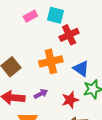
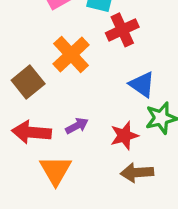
orange cross: (51, 61) -> (71, 54), moved, turned -30

